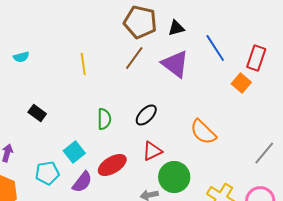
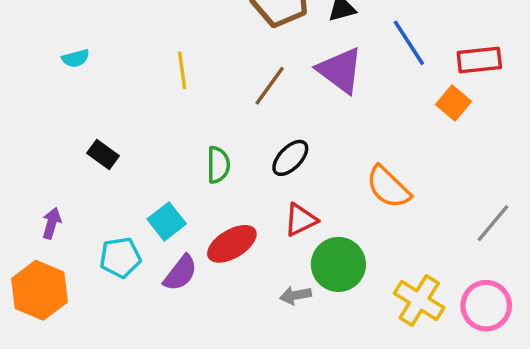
brown line: (134, 58) -> (270, 86), moved
red rectangle: (256, 58) -> (479, 60), turned 65

